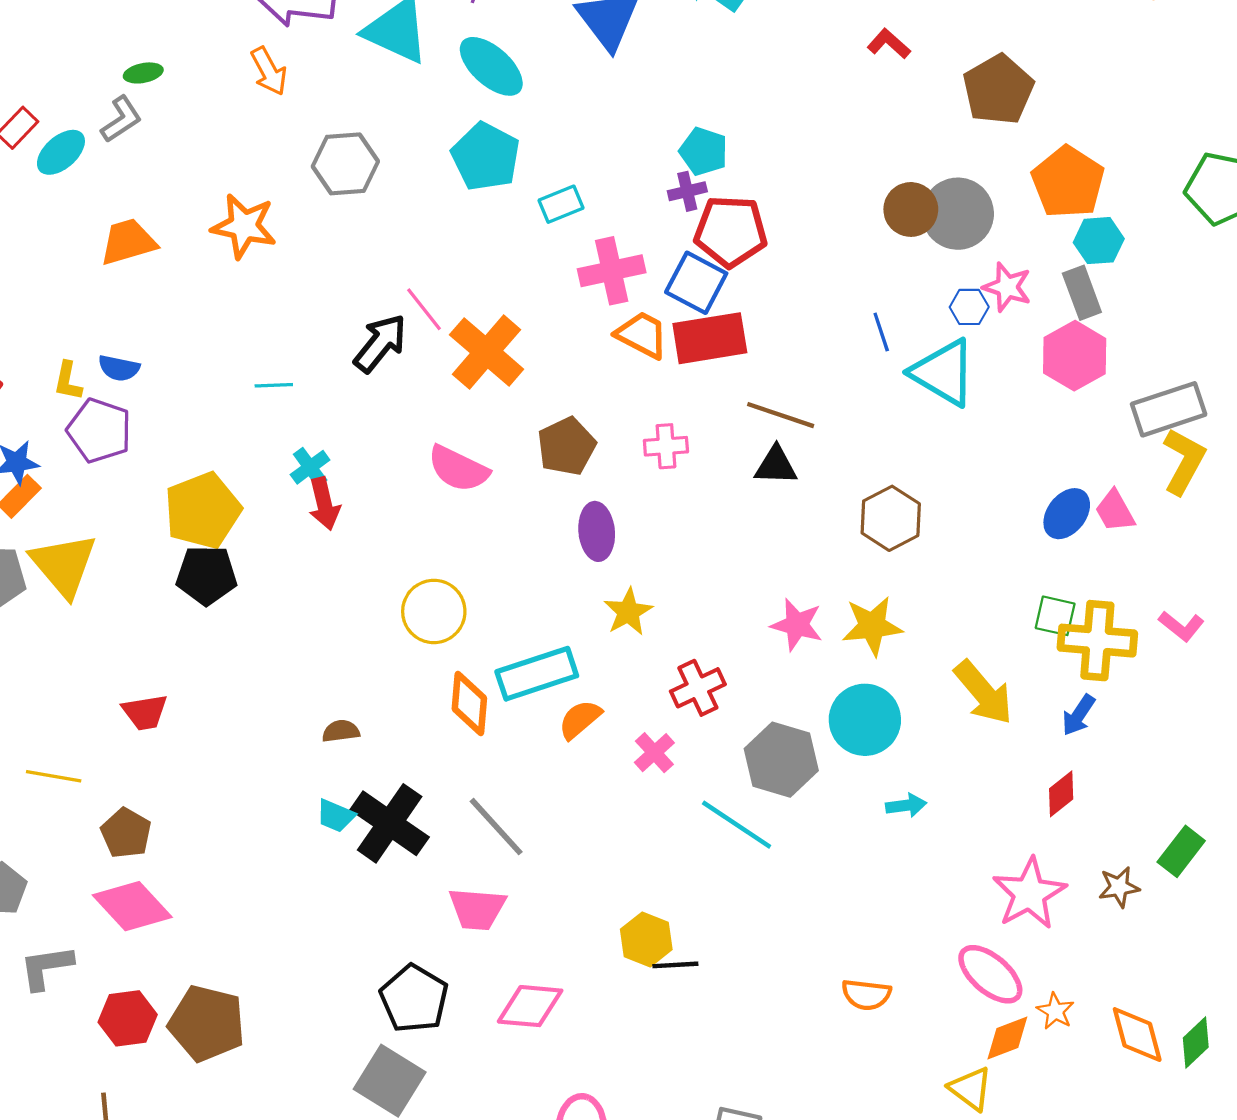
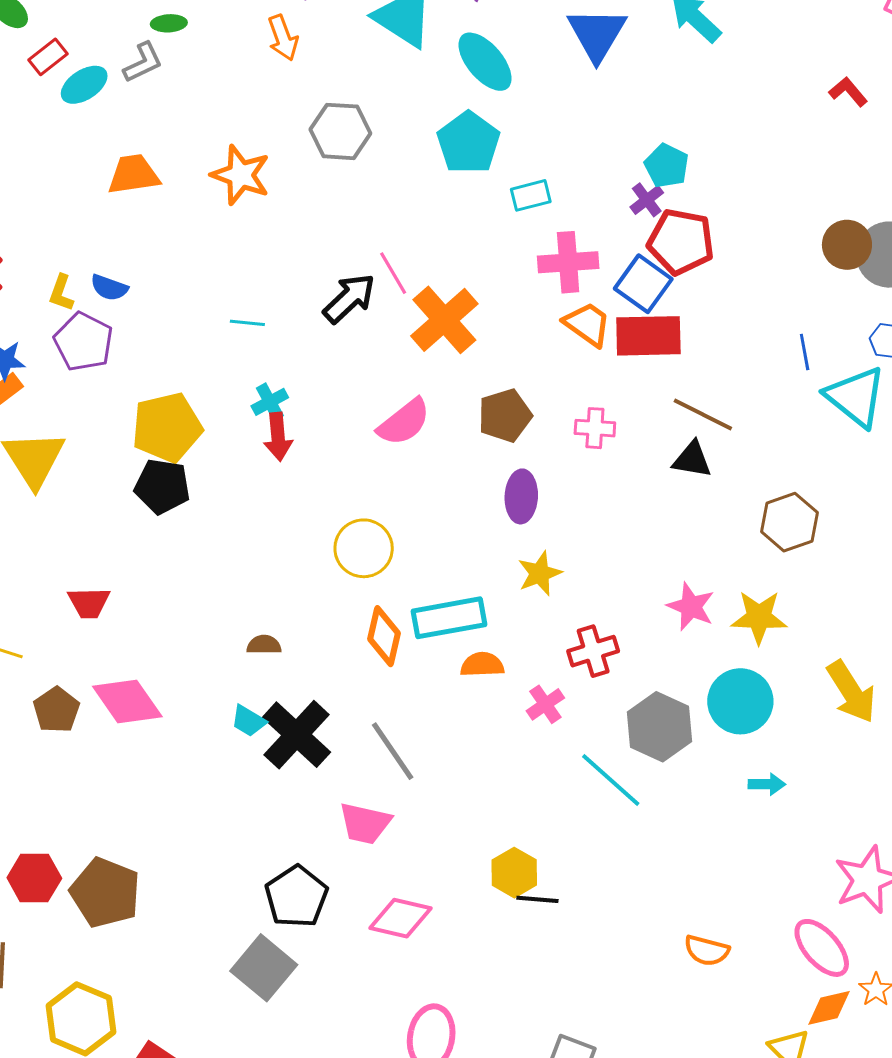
purple cross: (687, 191) -> (647, 200), turned -32
pink semicircle: (458, 469) -> (404, 422), turned -72
orange semicircle: (580, 719) -> (482, 665), turned 30
pink diamond: (132, 906) -> (127, 702), moved

